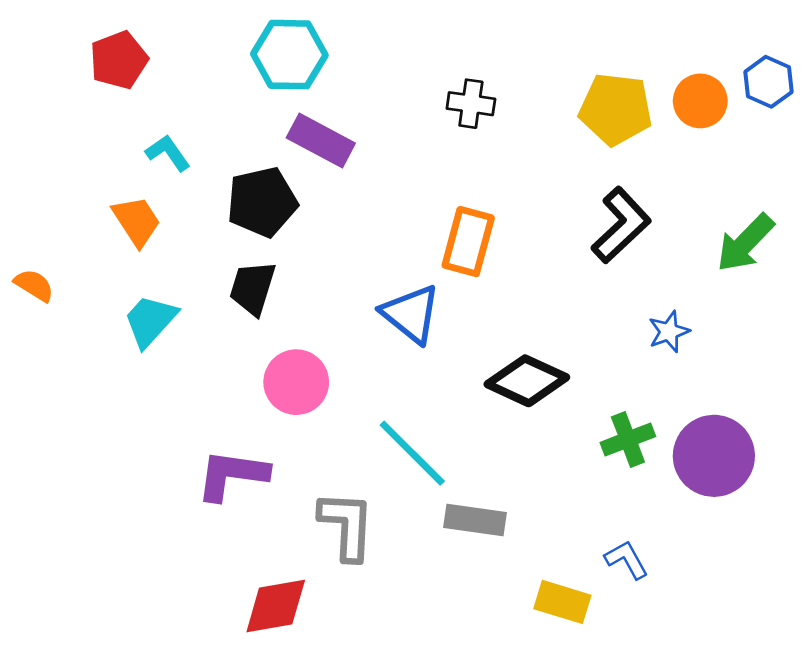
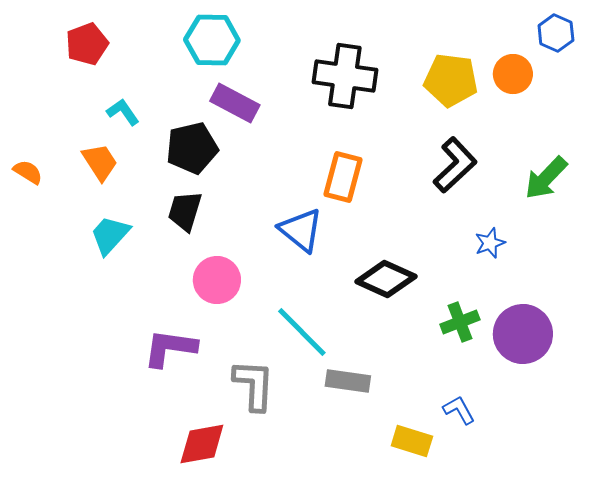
blue hexagon: (768, 82) -> (556, 33), moved
black cross: (471, 104) -> (345, 76), size x1.8
orange semicircle: (34, 285) -> (28, 172), moved

